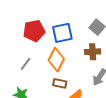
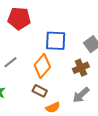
red pentagon: (34, 31) -> (19, 18), moved
brown cross: (93, 52) -> (81, 68), turned -35

